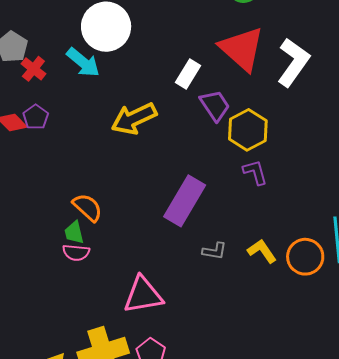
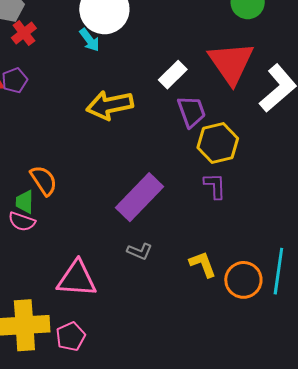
cyan arrow: (83, 62) -> (90, 40), moved, size x0.7
gray L-shape: (214, 251) -> (140, 251), moved

